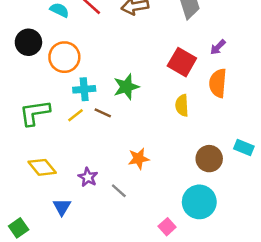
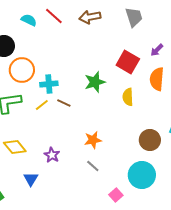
orange circle: (64, 57) -> (22, 70), moved
green star: (126, 87) -> (95, 82), moved
gray line: (119, 191) -> (93, 166), moved

